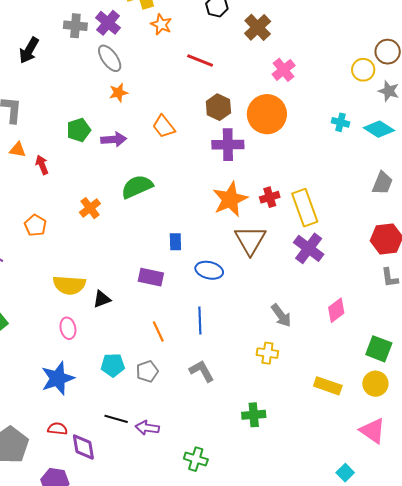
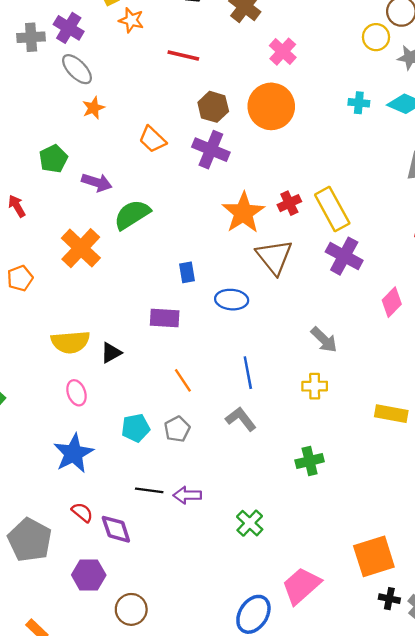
purple arrow: (114, 139) -> (97, 182), moved, turned 30
purple cross: (228, 145) -> (211, 150), moved, turned 32
orange cross: (90, 208) -> (81, 248), size x1.6
orange pentagon: (35, 225) -> (20, 278), turned 30
pink diamond: (336, 310) -> (392, 302), moved
blue line: (200, 320) -> (248, 373), moved
red semicircle: (57, 429) -> (82, 512), turned 42
green cross: (196, 459) -> (250, 523), turned 35

